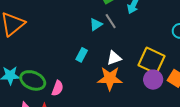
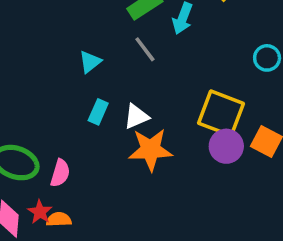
cyan triangle: (96, 24) -> (90, 62), moved
white triangle: (114, 58) -> (136, 116), moved

